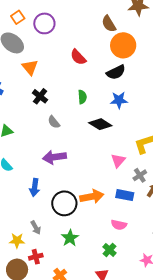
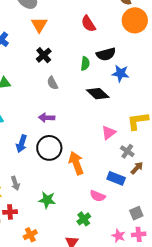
black semicircle: (116, 72) -> (106, 54), moved
purple arrow: (54, 157) -> (47, 118), size x0.7
gray cross: (140, 175) -> (127, 151), turned -32
blue rectangle: (125, 195) -> (116, 178), moved
orange arrow: (92, 196) -> (76, 163), turned -110
black circle: (64, 203) -> (49, 148), moved
green star: (70, 238) -> (47, 200), turned 30

